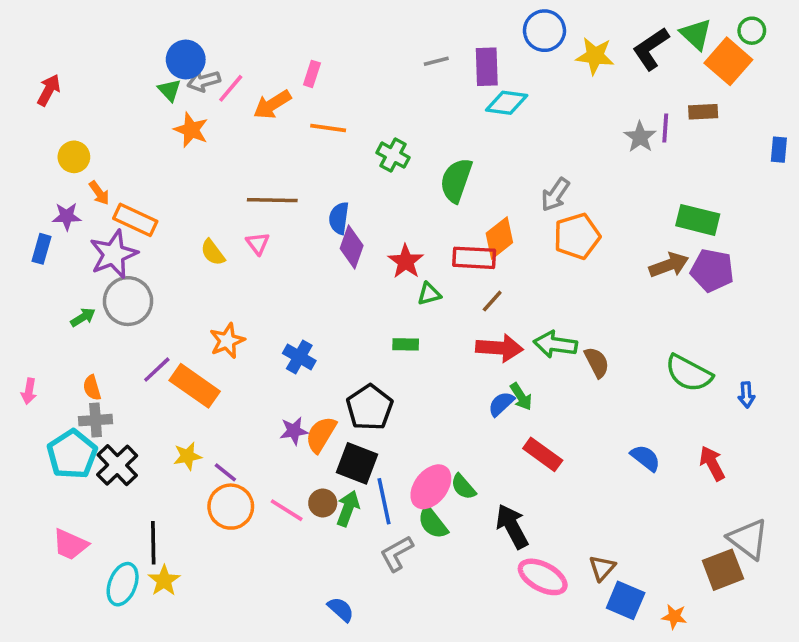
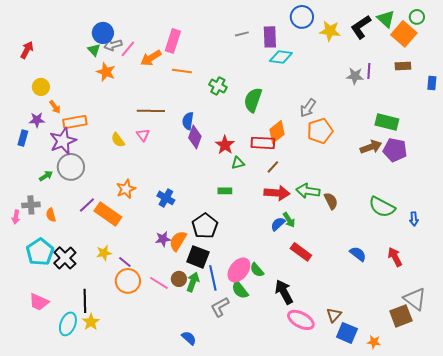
pink rectangle: (312, 74) -> (173, 41), size x1.6
brown rectangle: (703, 112) -> (403, 66), moved
gray star: (640, 137) -> (355, 76), turned -30
orange rectangle: (135, 220) -> (75, 122), turned -35
gray cross: (96, 420) -> (31, 205), moved

